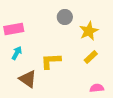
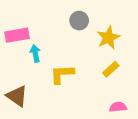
cyan arrow: (17, 53) -> (35, 53), moved, turned -40
brown triangle: (28, 79) -> (17, 96), moved

